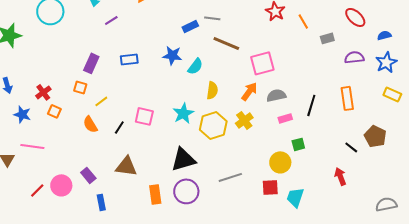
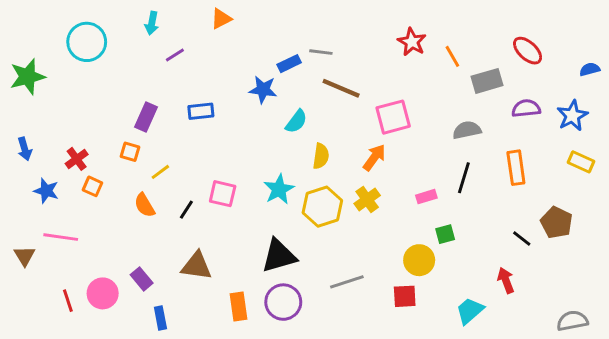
blue semicircle: (384, 35) -> (590, 69), moved
gray rectangle: (327, 38) -> (487, 81), size x1.5
blue star: (172, 55) -> (263, 90), moved
gray semicircle: (276, 95) -> (467, 130), moved
red line: (37, 190) -> (68, 301), turned -63
cyan trapezoid: (295, 197) -> (470, 311), moved, turned 30

